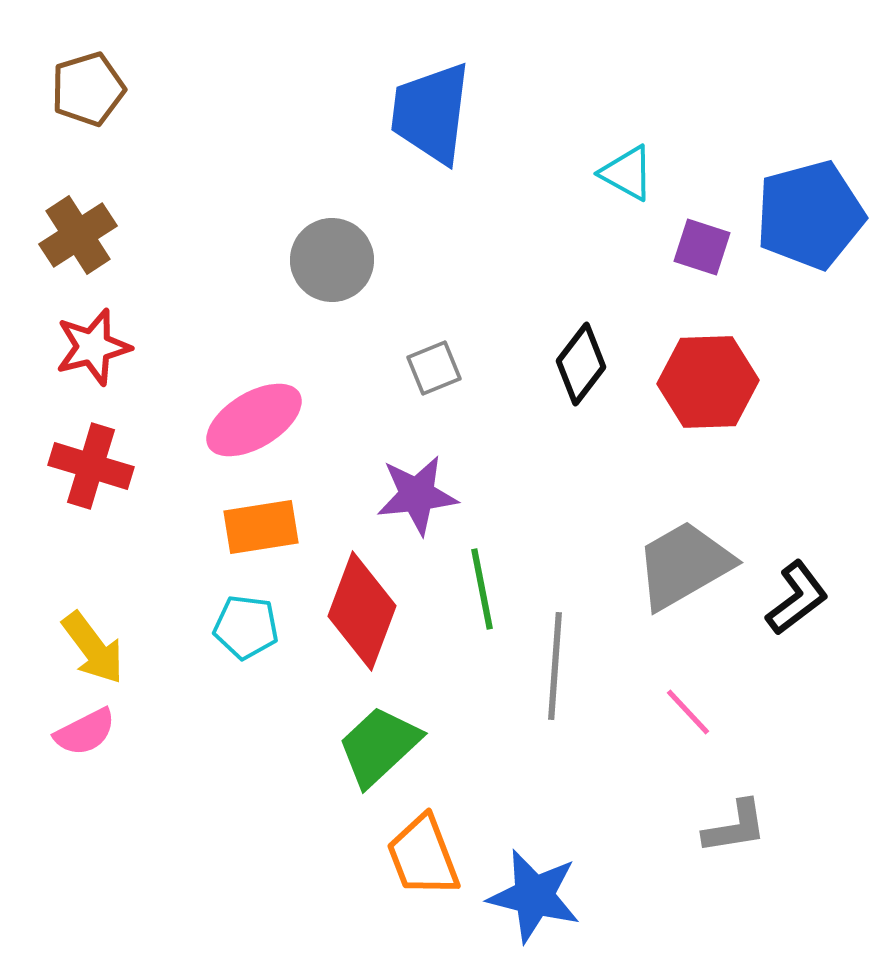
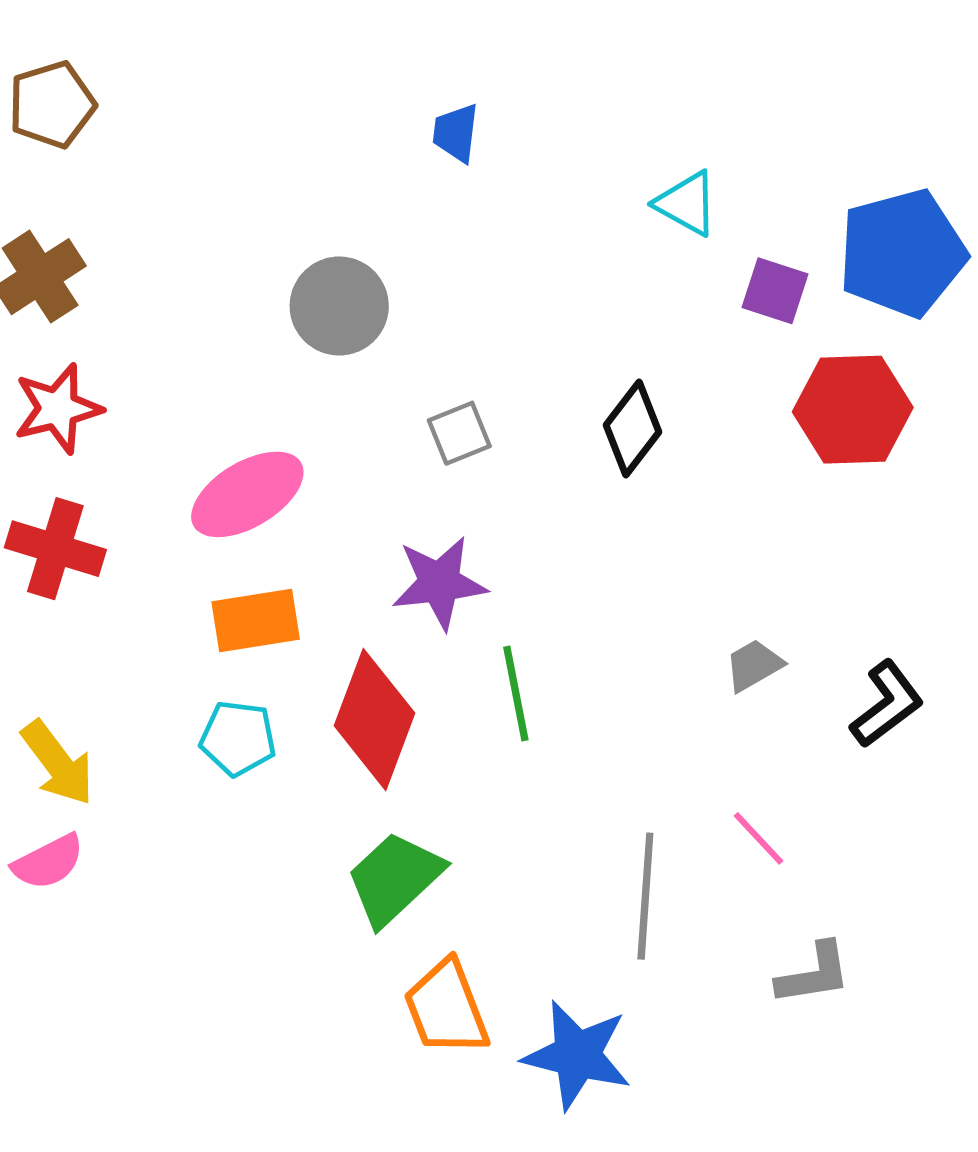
blue trapezoid: (431, 113) -> (456, 133), size x0.5
red hexagon: (708, 382) -> (853, 410), moved
gray trapezoid: (684, 565) -> (754, 665), size x0.5
gray line: (555, 666) -> (645, 896), moved

